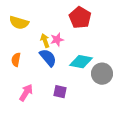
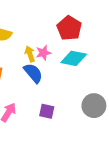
cyan diamond: (81, 62) -> (74, 58), moved
gray circle: (102, 74) -> (94, 106), moved

